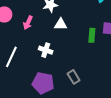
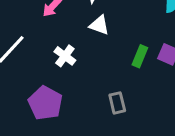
gray rectangle: (74, 77) -> (117, 103), moved

